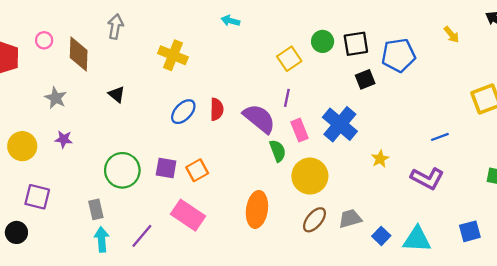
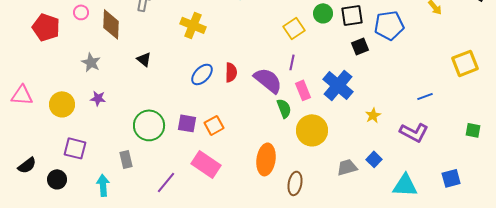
brown ellipse: (314, 220) -> (295, 183), moved, turned -30
blue square: (381, 236) -> (374, 159), moved
cyan arrow: (102, 239) -> (103, 185), moved

